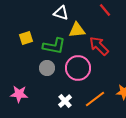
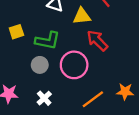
yellow triangle: (77, 30) -> (82, 16), moved
white cross: (65, 101) -> (44, 98), moved

